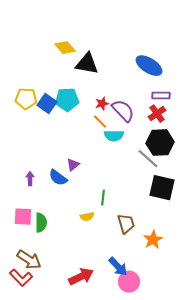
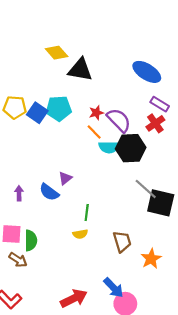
purple rectangle: (161, 96) -> (160, 104), turned 30
black hexagon: (160, 143) -> (131, 148), moved
gray line: (148, 159) -> (146, 189), moved
green line: (103, 198) -> (87, 213), moved
brown arrow: (29, 260) -> (18, 260), moved, size x0.7

